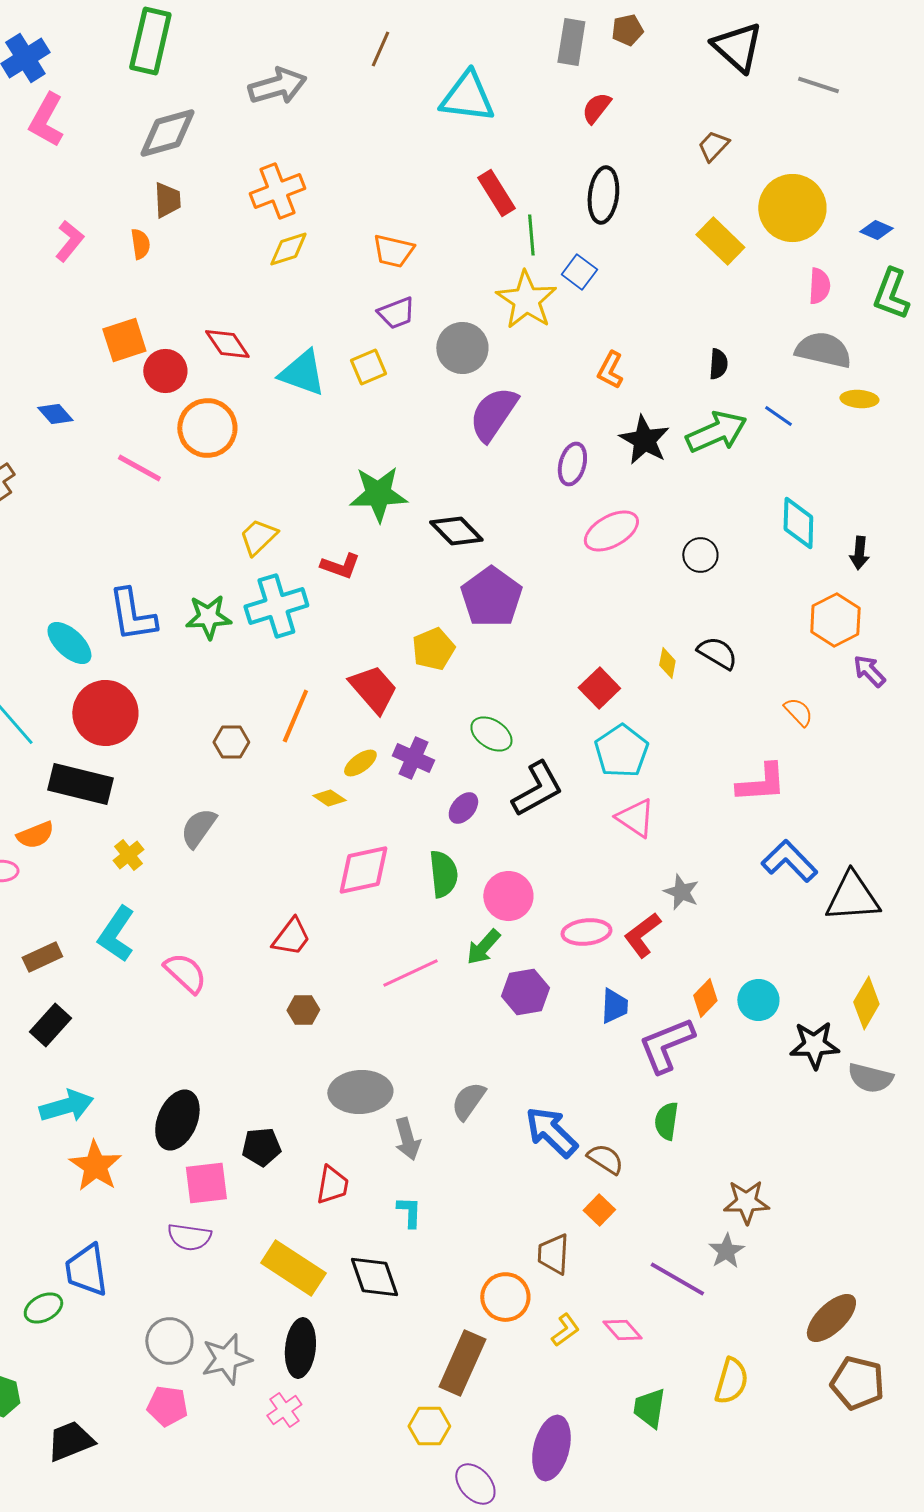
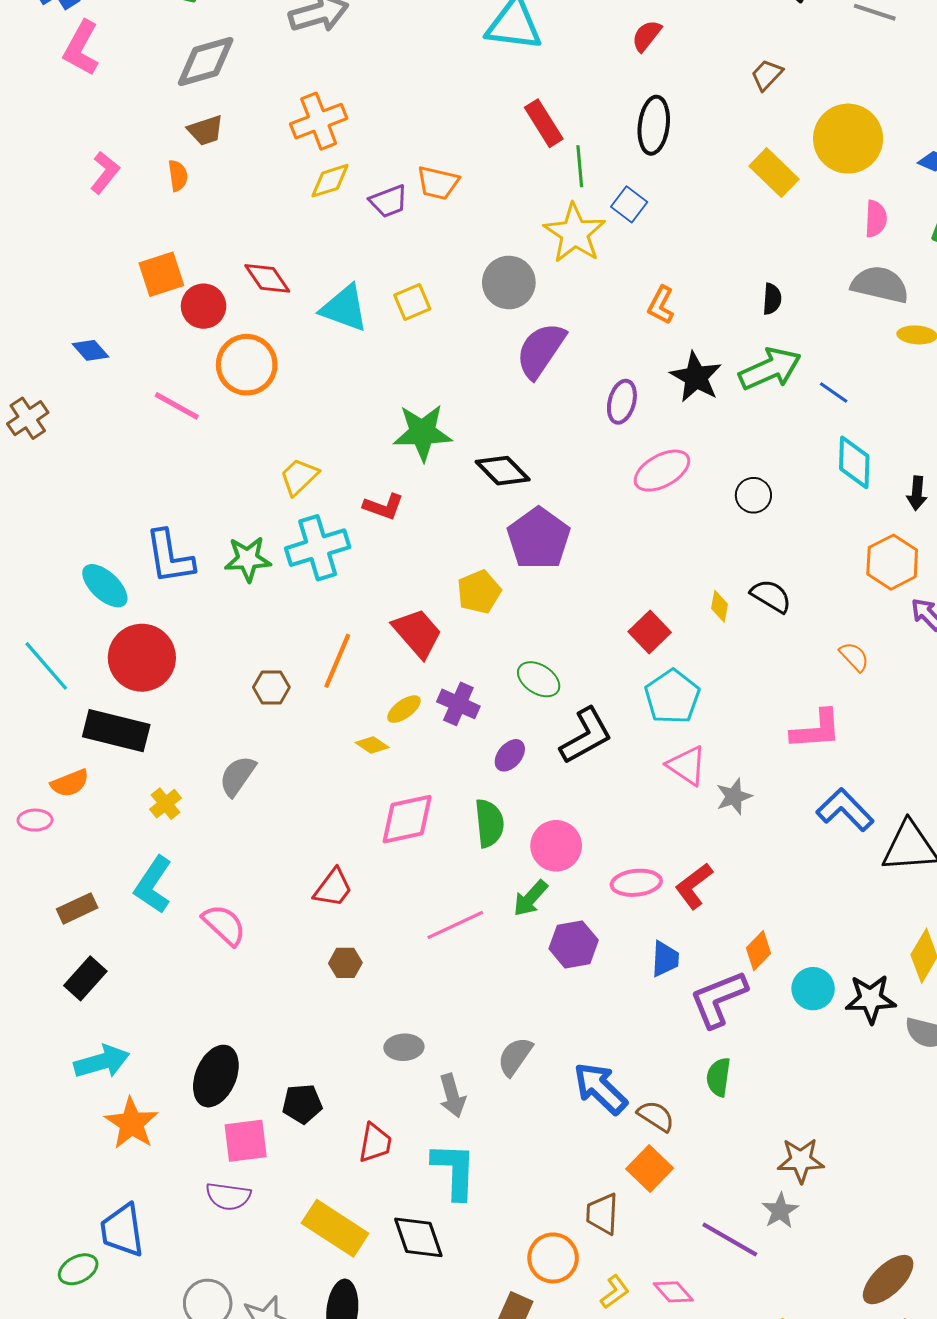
brown trapezoid: (167, 200) -> (206, 130), turned 75
purple trapezoid: (396, 313) -> (389, 201), moved
blue line: (778, 416) -> (834, 392), moved
gray star: (681, 892) -> (734, 796), moved, turned 30
cyan circle: (758, 1000) -> (813, 989), moved
gray ellipse: (360, 1092) -> (404, 1047), size x0.6
orange square: (599, 1210) -> (650, 1169), size x1.4
cyan L-shape: (409, 1212) -> (454, 1171), size x1.8

